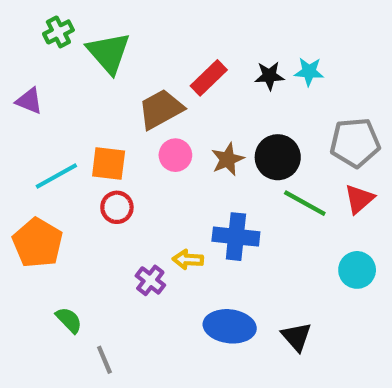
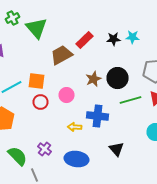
pink circle: (175, 155) -> (66, 95), moved
green line: (305, 203) -> (130, 100), turned -45
purple cross: (150, 280) -> (44, 149), moved
green semicircle: (69, 320) -> (18, 156), size x1.5
blue ellipse: (230, 326) -> (76, 159), moved
black triangle: (296, 337) -> (116, 149), moved

